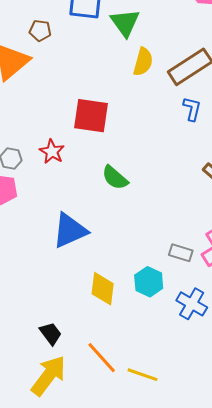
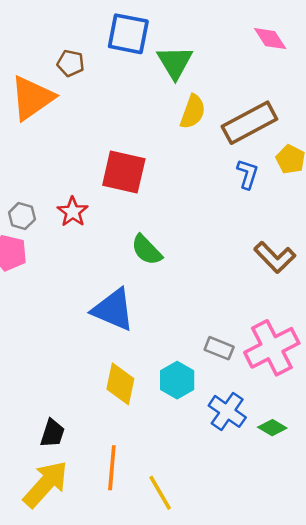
blue triangle: (70, 231) -> (113, 310), moved, turned 42
black trapezoid: (51, 334) -> (52, 433), turned 50
orange line: (102, 358) -> (112, 468), turned 42
yellow line: (143, 375) -> (160, 493), turned 36

